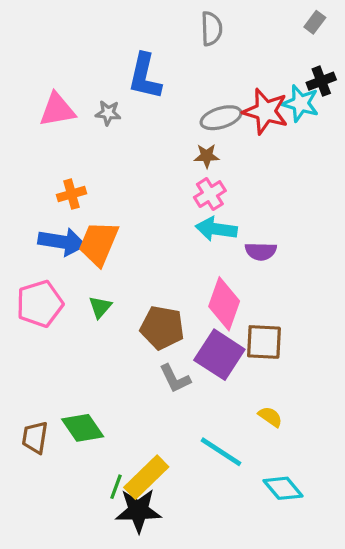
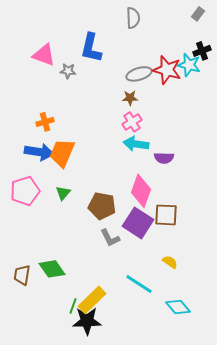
pink triangle: (57, 110) -> (44, 55), moved, turned 30

